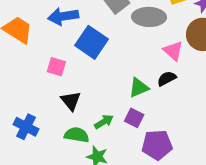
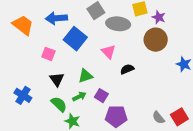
pink triangle: (173, 51) -> (109, 52), moved
green triangle: (139, 88) -> (86, 76), moved
green semicircle: (77, 135) -> (59, 104), turned 30

